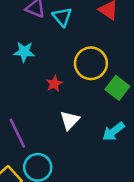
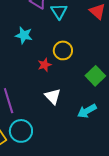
yellow circle: (91, 63) -> (63, 50), moved, size x0.7
white triangle: (70, 120) -> (53, 96), turned -36

